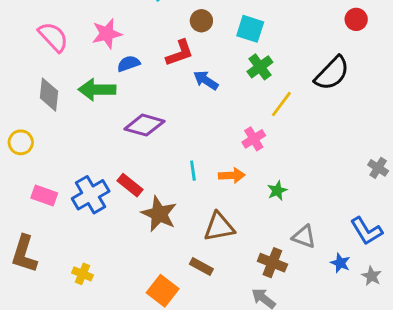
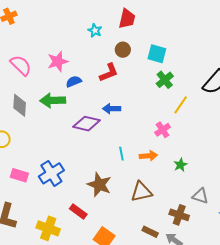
blue arrow: (206, 80) -> (112, 109), moved, turned -30
red rectangle: (130, 185) -> (78, 212), moved
brown rectangle: (201, 267) -> (150, 232), moved
yellow cross: (82, 274) -> (48, 228), size x1.6

